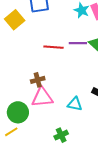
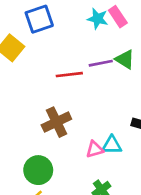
brown cross: (38, 80) -> (56, 122), size x1.5
pink triangle: (42, 97) -> (95, 149), moved, size x0.6

